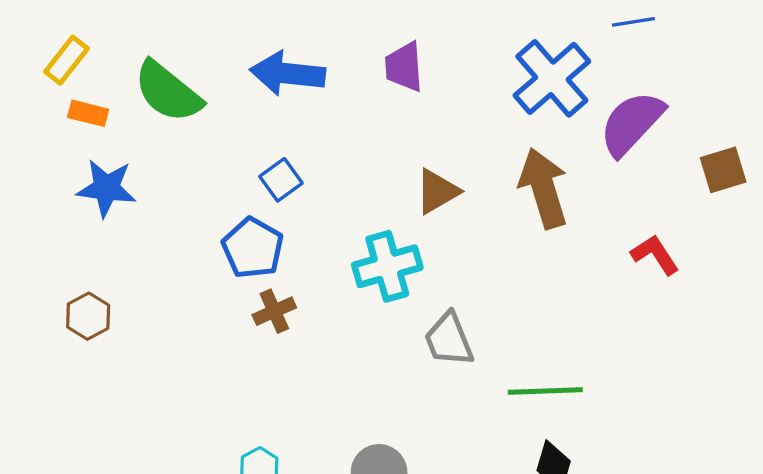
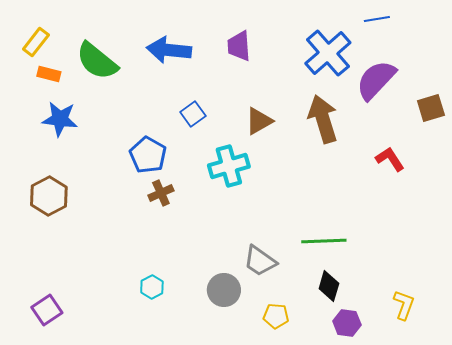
blue square: (281, 180) -> (193, 114), moved
brown hexagon: (88, 316) -> (49, 196), size x1.4
gray trapezoid: (449, 339) -> (260, 261), moved, turned -33

